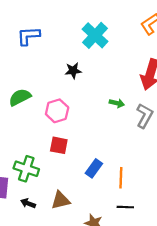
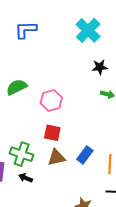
black star: (73, 71) -> (100, 67), moved
brown triangle: (61, 200) -> (56, 157), moved
black arrow: (28, 203) -> (26, 178), moved

